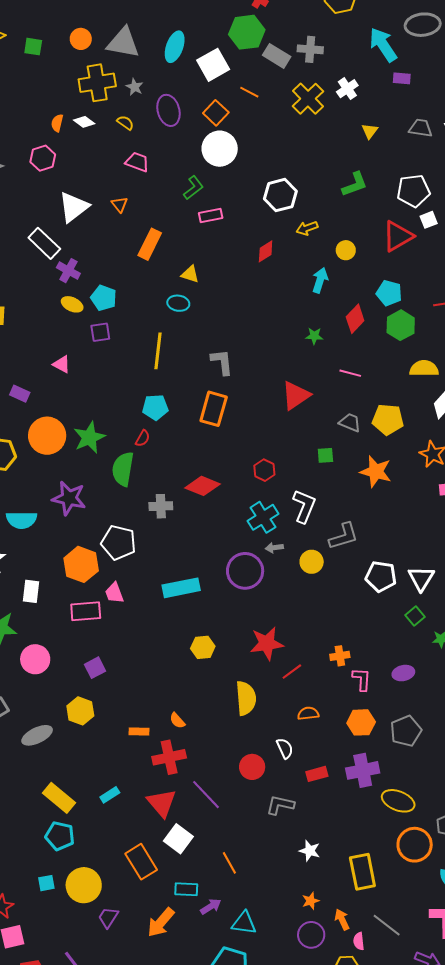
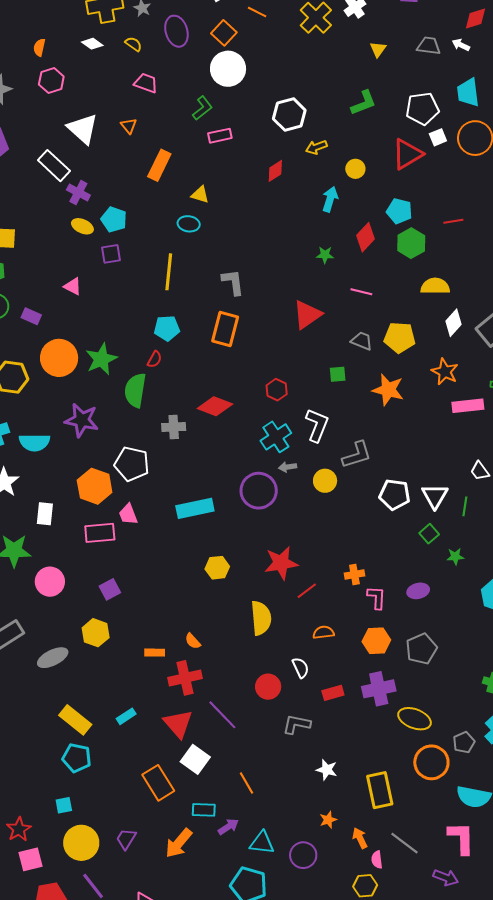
orange semicircle: (57, 123) -> (39, 47), moved
white triangle: (74, 207) -> (83, 129), turned -40
yellow circle: (84, 885) -> (81, 843), moved
purple circle: (311, 935) -> (303, 855), moved

